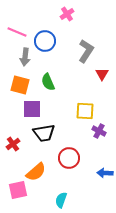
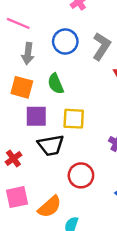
blue circle: (45, 41) -> (65, 41), moved
yellow square: (85, 111) -> (74, 119), moved
orange semicircle: (36, 172) -> (50, 207), moved
pink square: (18, 190) -> (17, 197), moved

